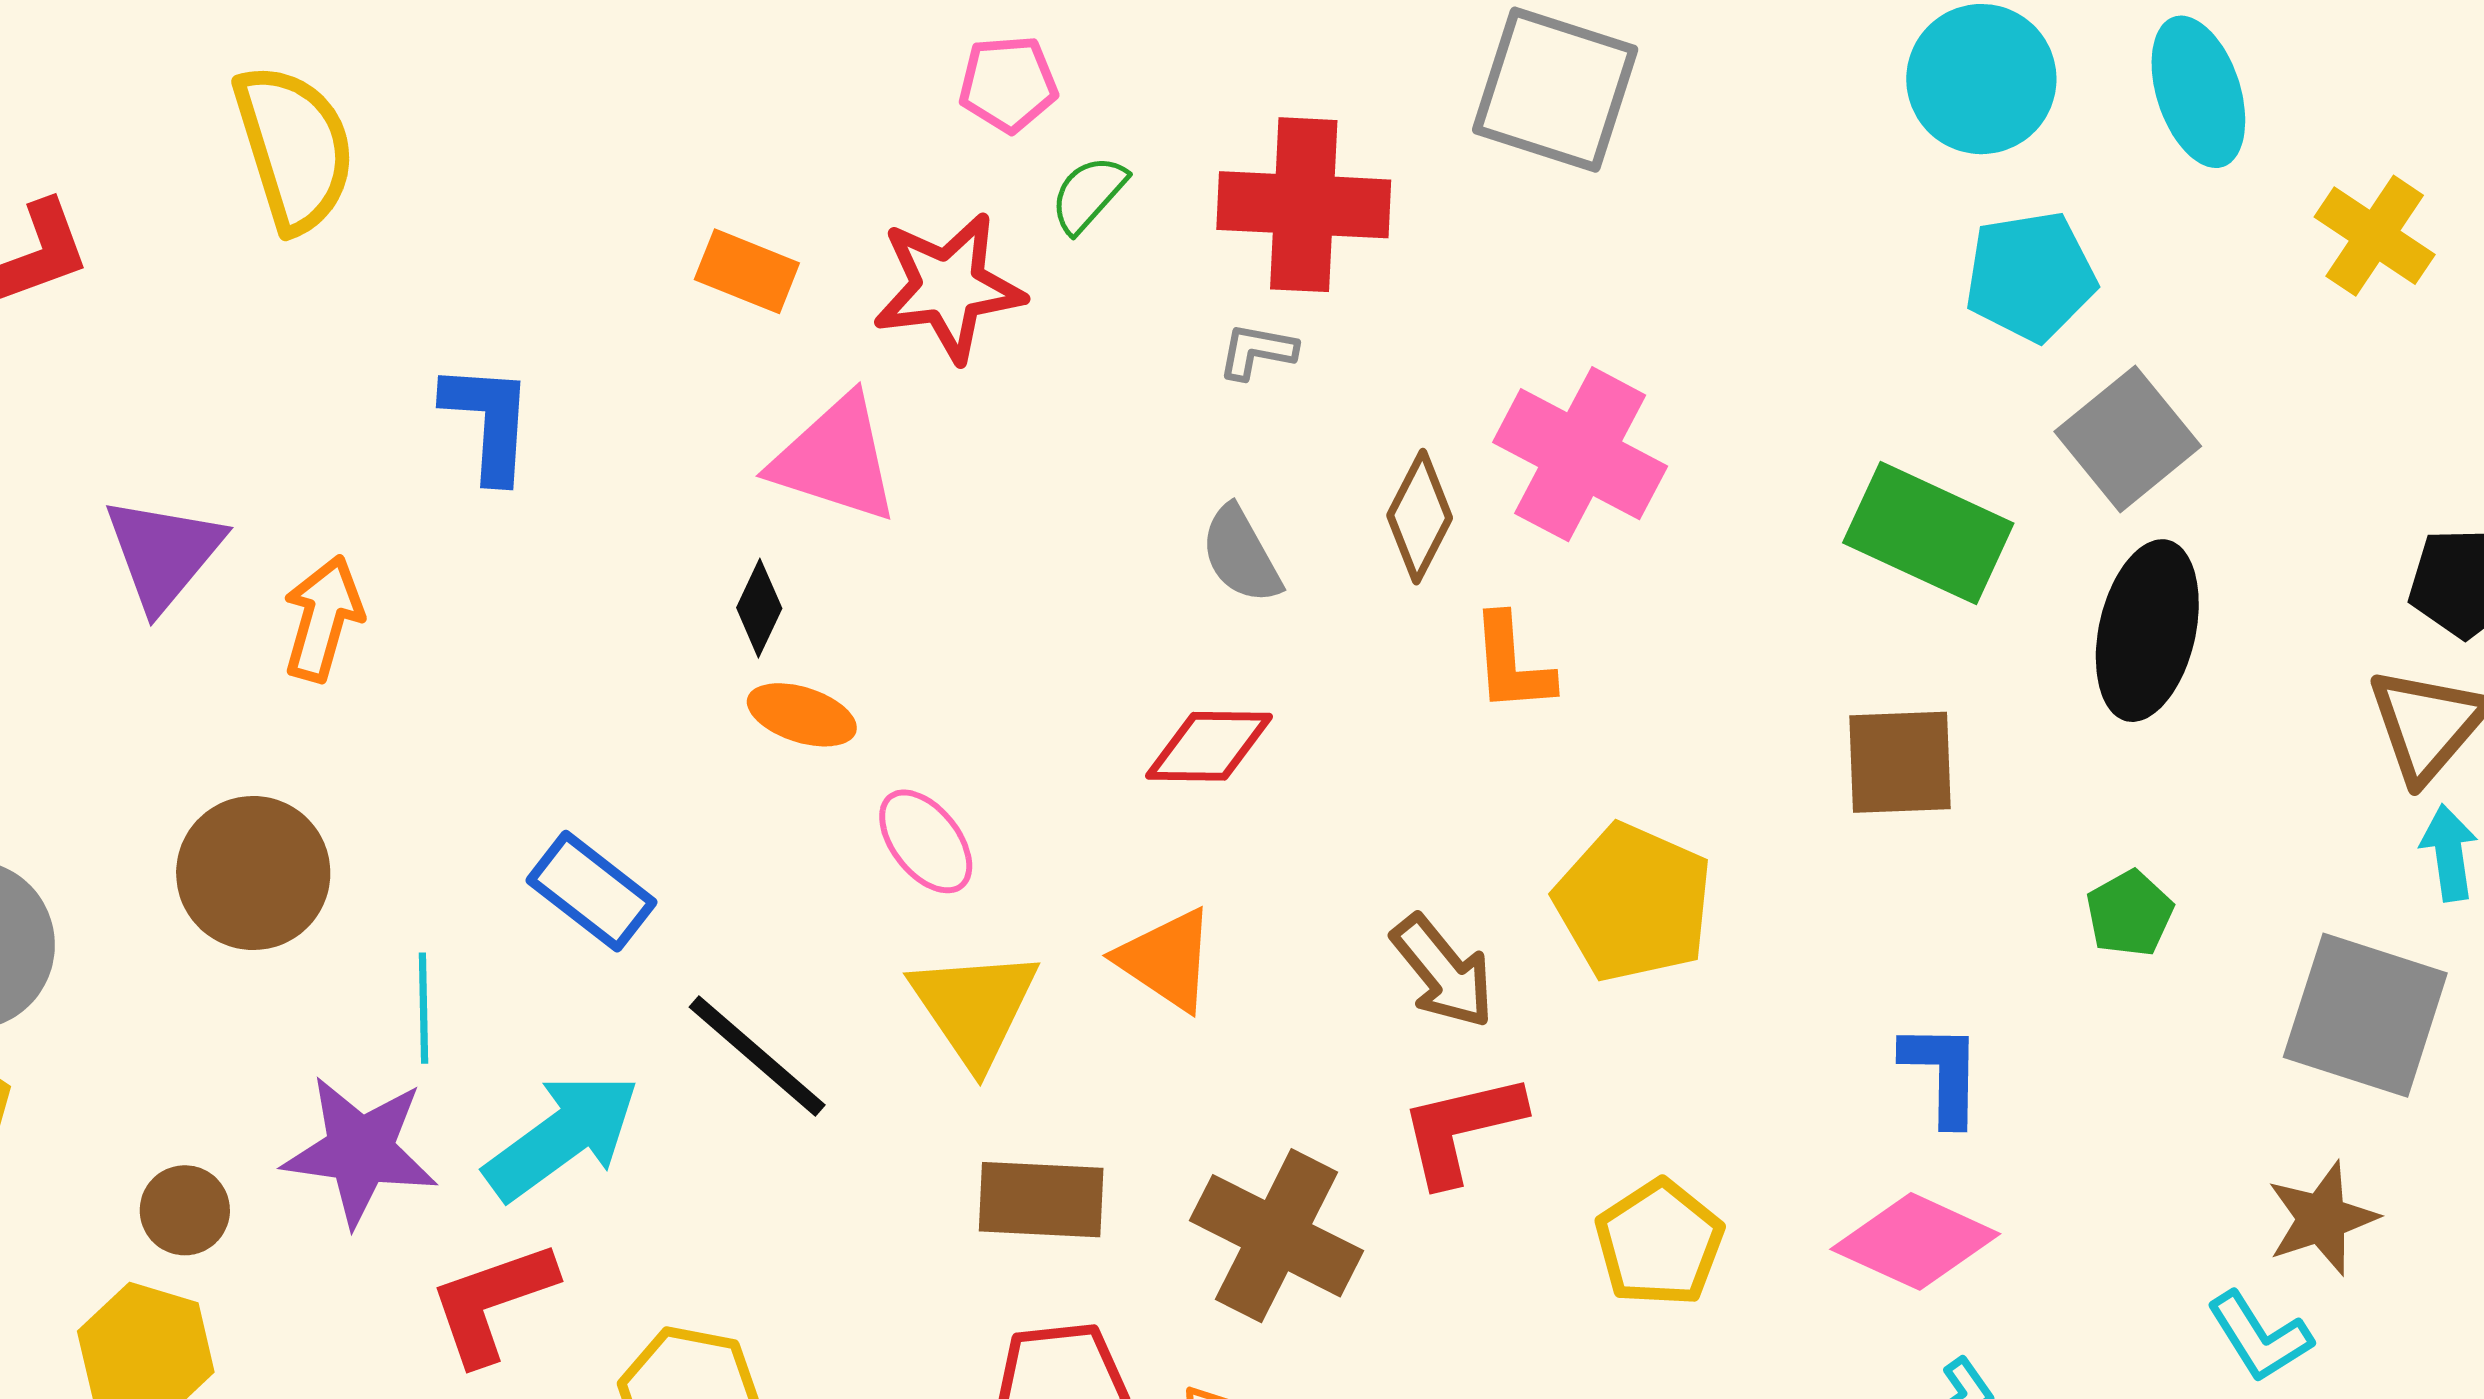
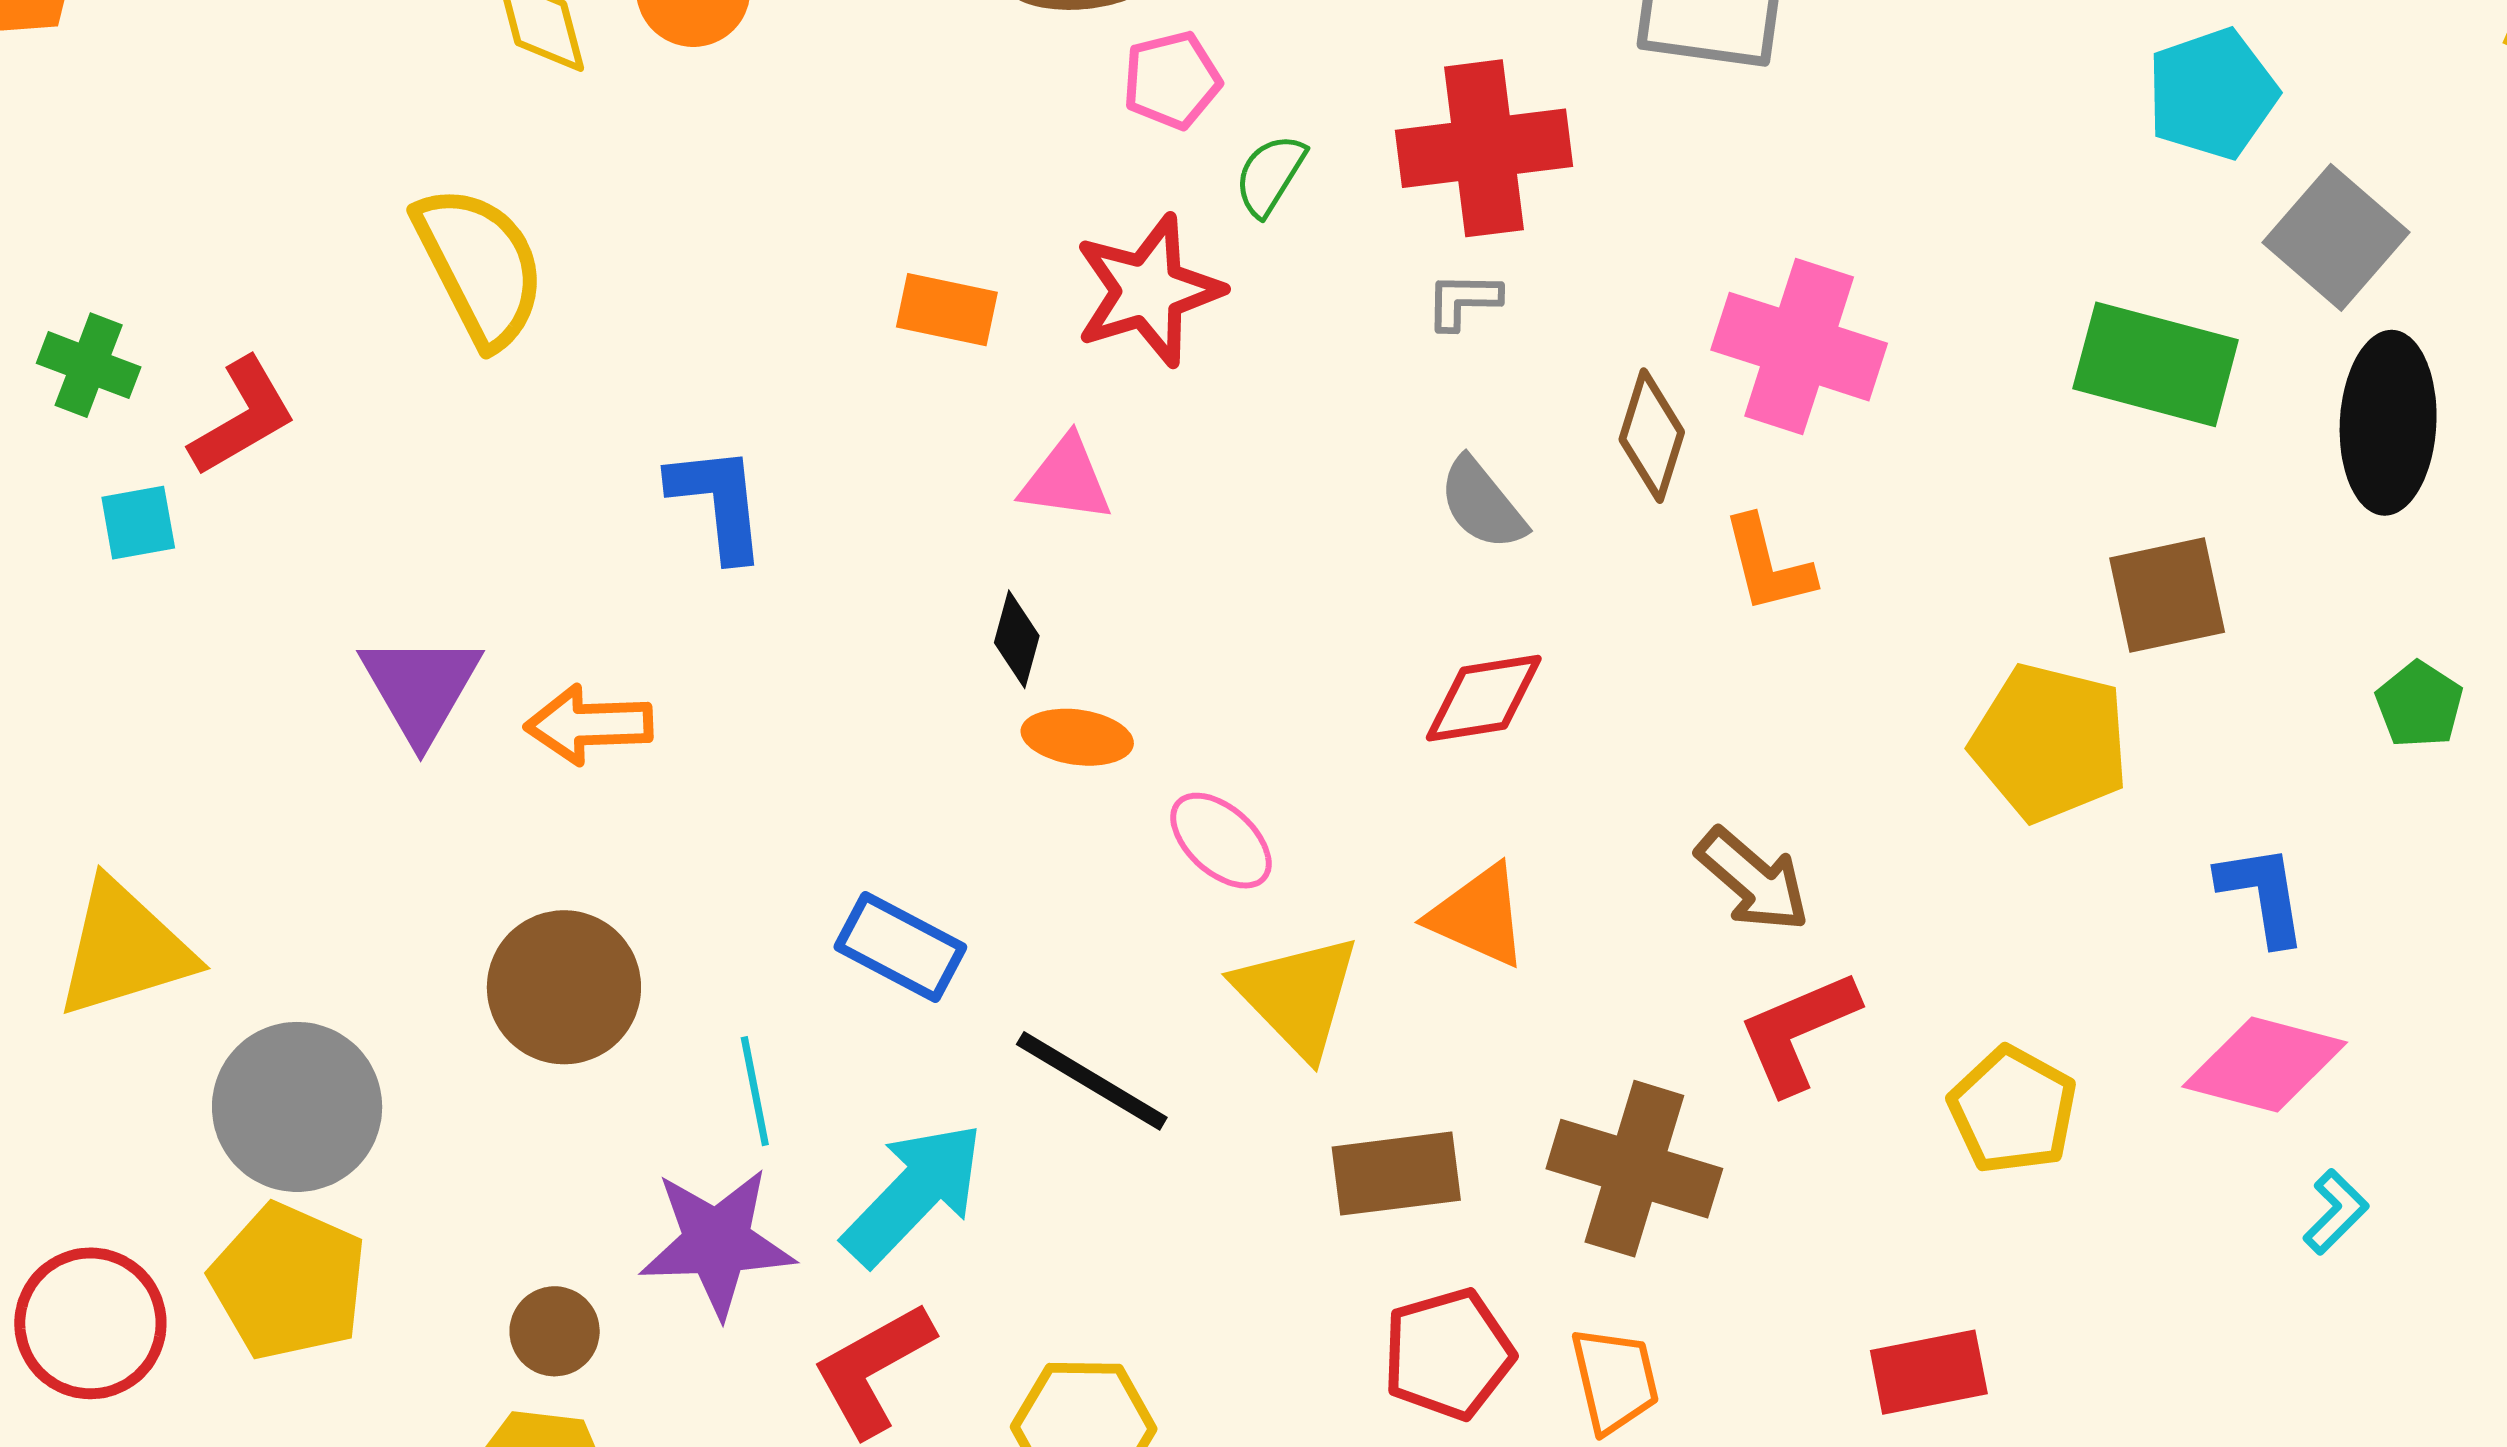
pink triangle: (835, 459) -> (1066, 479), size x0.7
orange arrow: (323, 618) -> (589, 725), turned -98
yellow pentagon: (1633, 903) -> (2050, 743), moved

